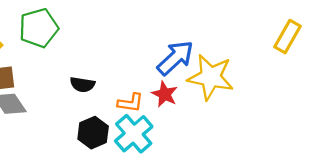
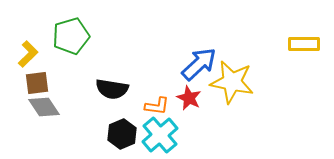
yellow rectangle: (287, 37) -> (304, 44), turned 60
black semicircle: (82, 85) -> (112, 89), size x1.4

